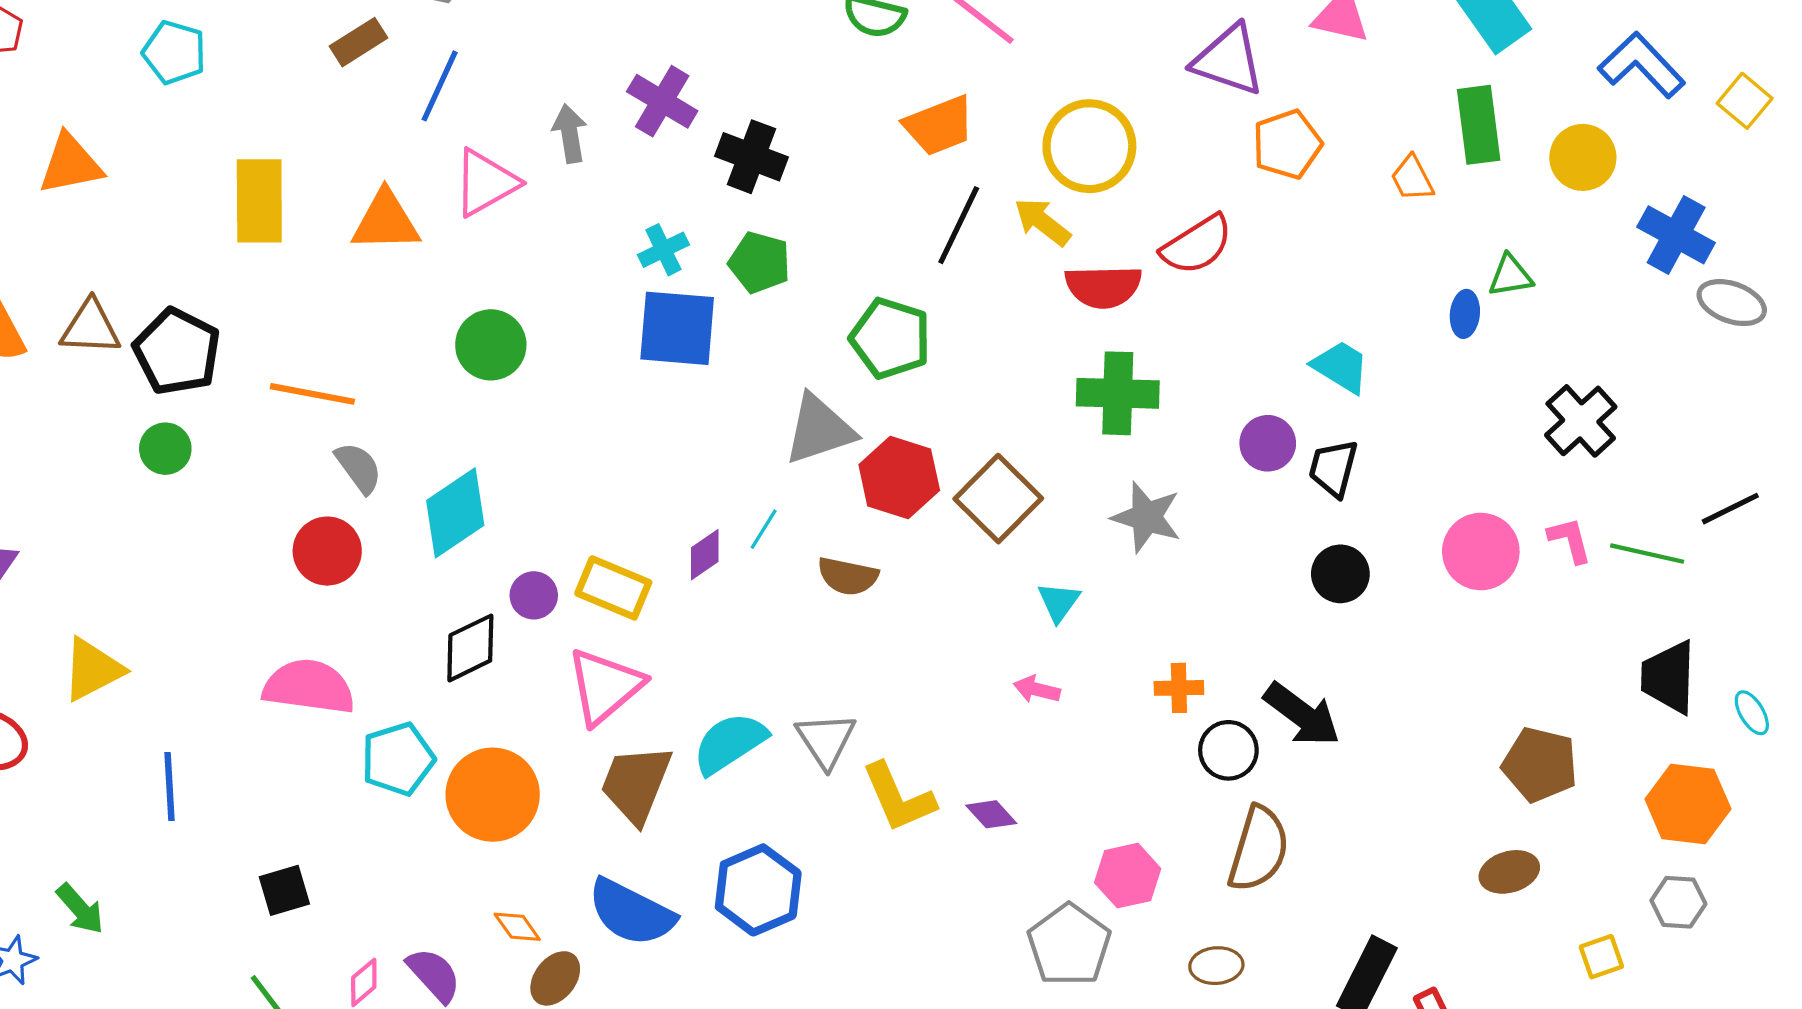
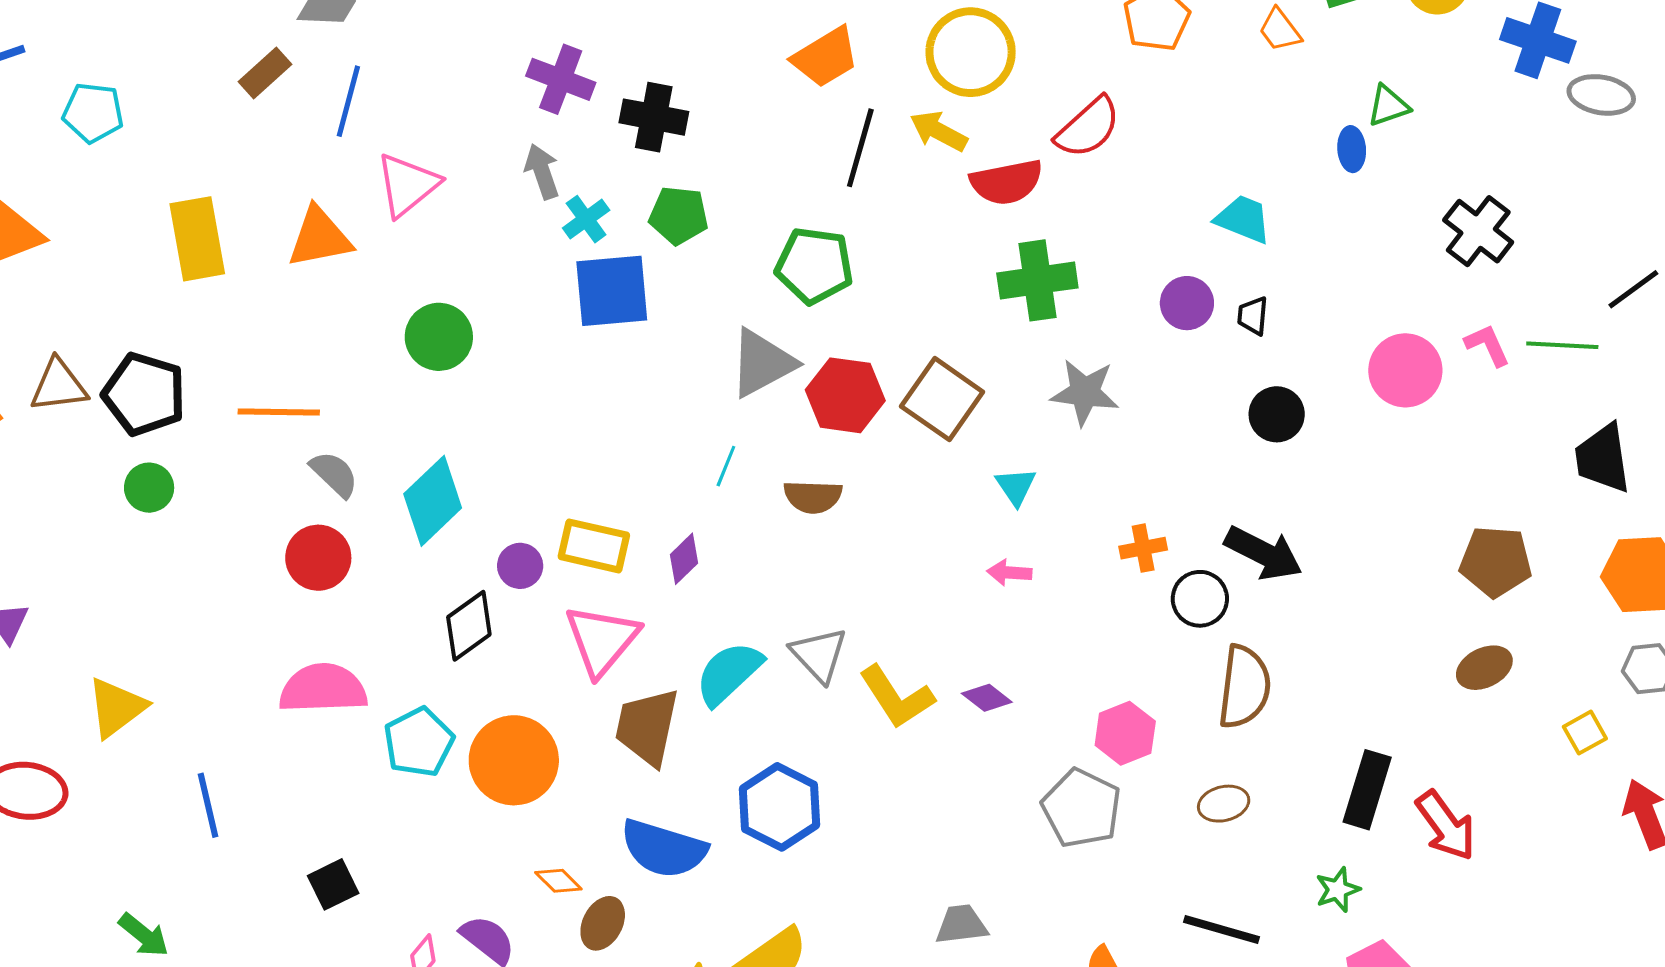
gray arrow: (570, 134) -> (542, 171), moved
black trapezoid: (1333, 468) -> (1253, 316), size x0.7
purple diamond: (705, 555) -> (684, 559), moved

